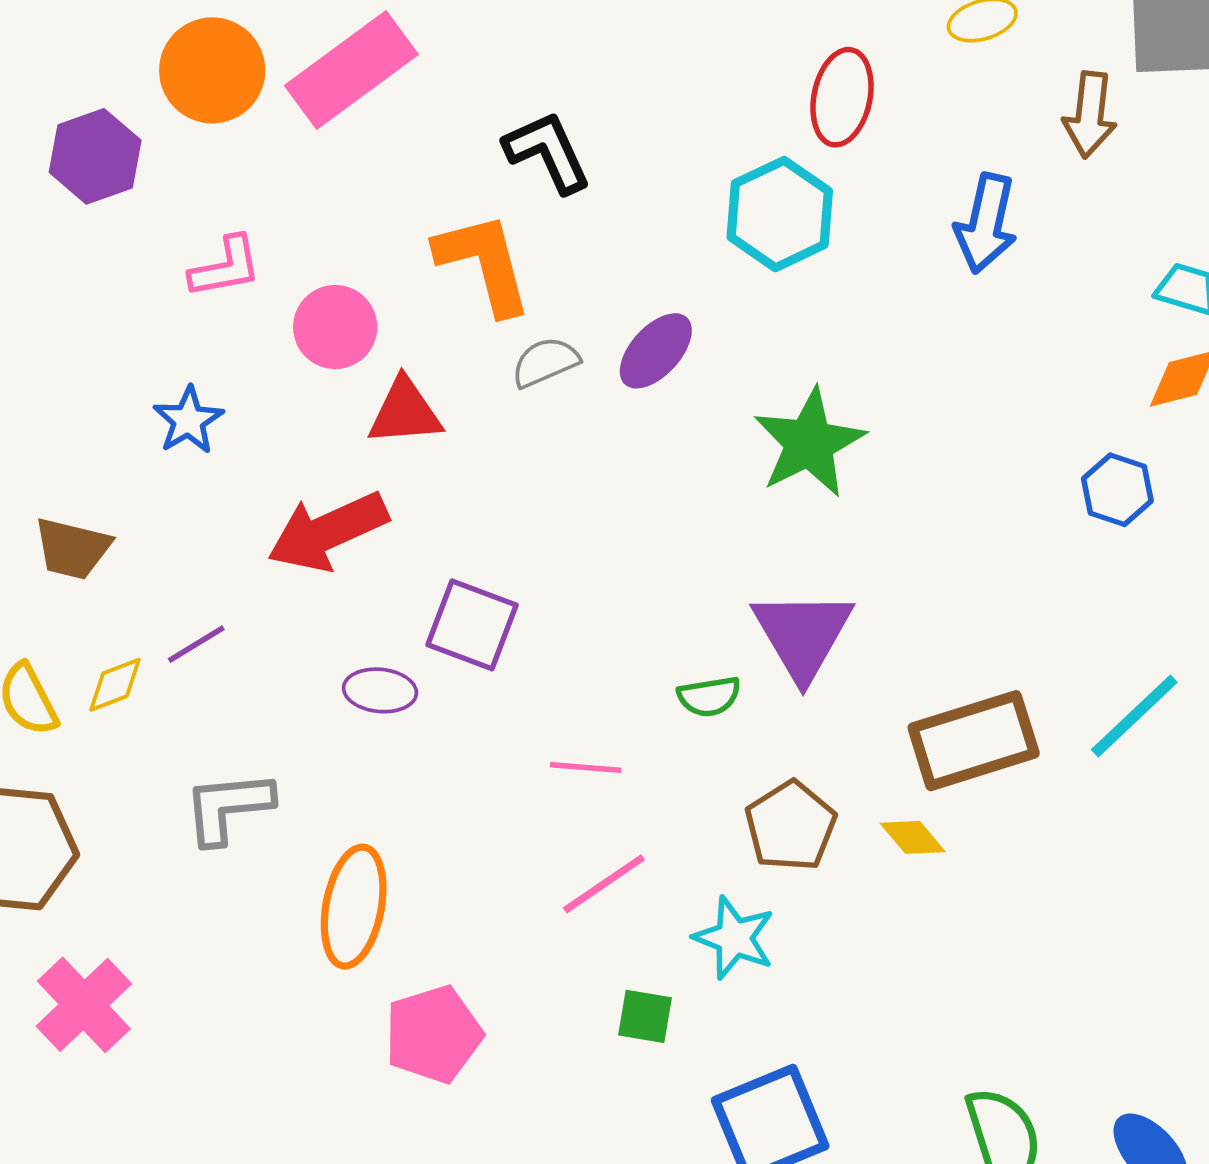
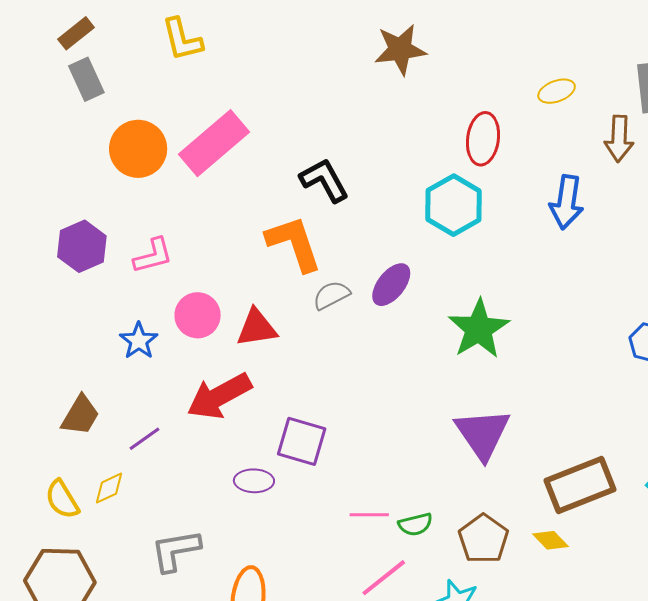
purple hexagon: (95, 156) -> (82, 246), moved
pink circle: (335, 327) -> (198, 315), moved
brown trapezoid: (72, 548) -> (80, 415), turned -69
purple line: (196, 644) -> (145, 439), moved
green semicircle: (709, 696) -> (415, 524), moved

